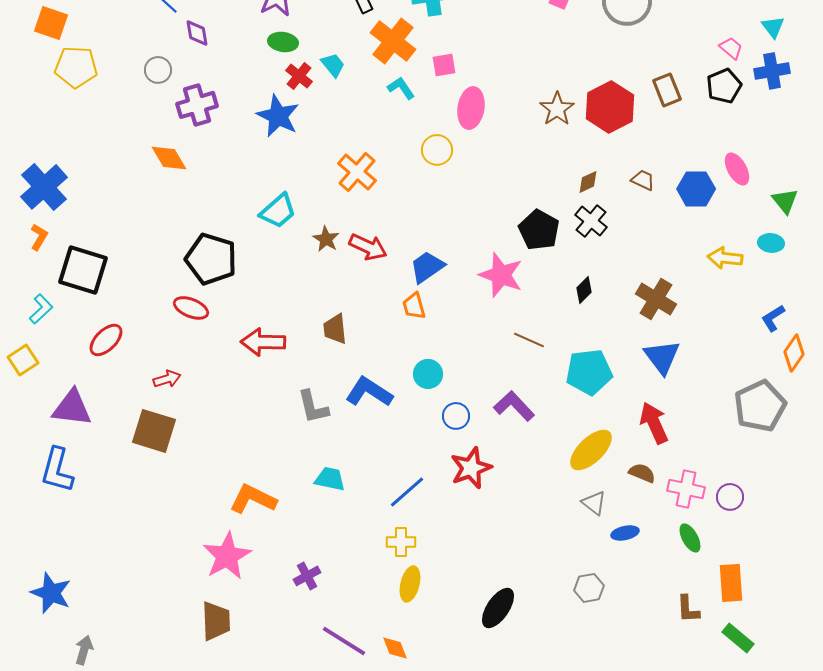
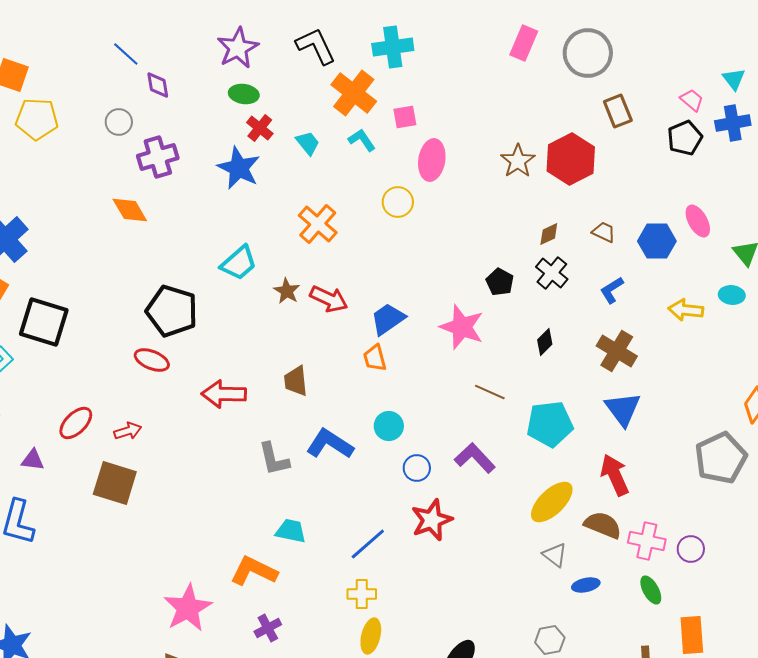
cyan trapezoid: (333, 65) -> (308, 143), moved
brown rectangle: (667, 90) -> (618, 111), moved
black pentagon: (539, 230) -> (500, 282), size x0.7
blue L-shape: (773, 318) -> (612, 290), moved
red ellipse: (106, 340) -> (76, 423), moved
purple triangle: (72, 408) -> (33, 460), size x0.6
brown semicircle: (642, 473) -> (603, 525), size x1.4
orange L-shape: (253, 499) -> (254, 571), moved

